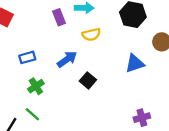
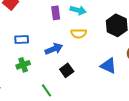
blue triangle: (135, 63) -> (108, 66), turned 30
green line: (32, 114) -> (47, 90), moved

